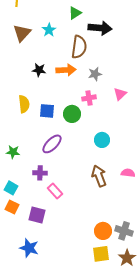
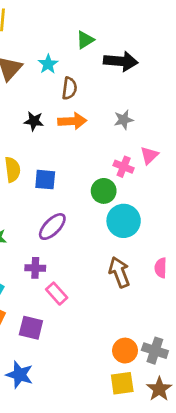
brown semicircle: (79, 47) -> (69, 88), moved, size x0.7
gray star: (95, 74) -> (124, 120), moved
pink cross: (89, 98) -> (124, 167), moved, turned 32
green circle: (72, 114) -> (104, 191), moved
cyan circle: (102, 140) -> (124, 221), size x1.5
pink semicircle: (128, 173) -> (161, 268), turned -96

